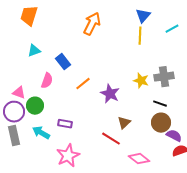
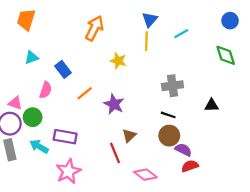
yellow star: (141, 81) -> (118, 61), moved
purple rectangle: (65, 124) -> (65, 137), size x1.5
red line: (111, 139) -> (115, 153), turned 36

